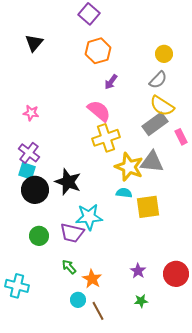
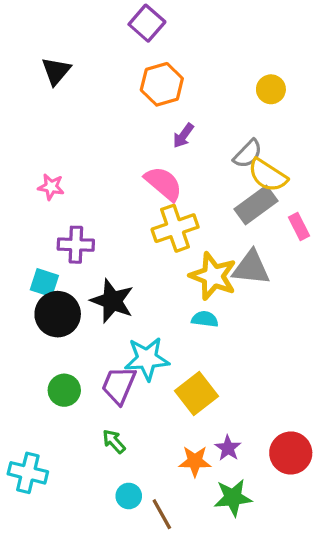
gray semicircle: (158, 80) -> (248, 154), moved
purple cross: (29, 153) -> (76, 245), moved, turned -35
yellow square: (148, 207) -> (197, 393), moved, turned -30
purple trapezoid: (72, 233) -> (119, 385), turned 100
orange star: (92, 279) -> (195, 461), moved, turned -30
green star: (141, 301) -> (233, 498), size x1.6

